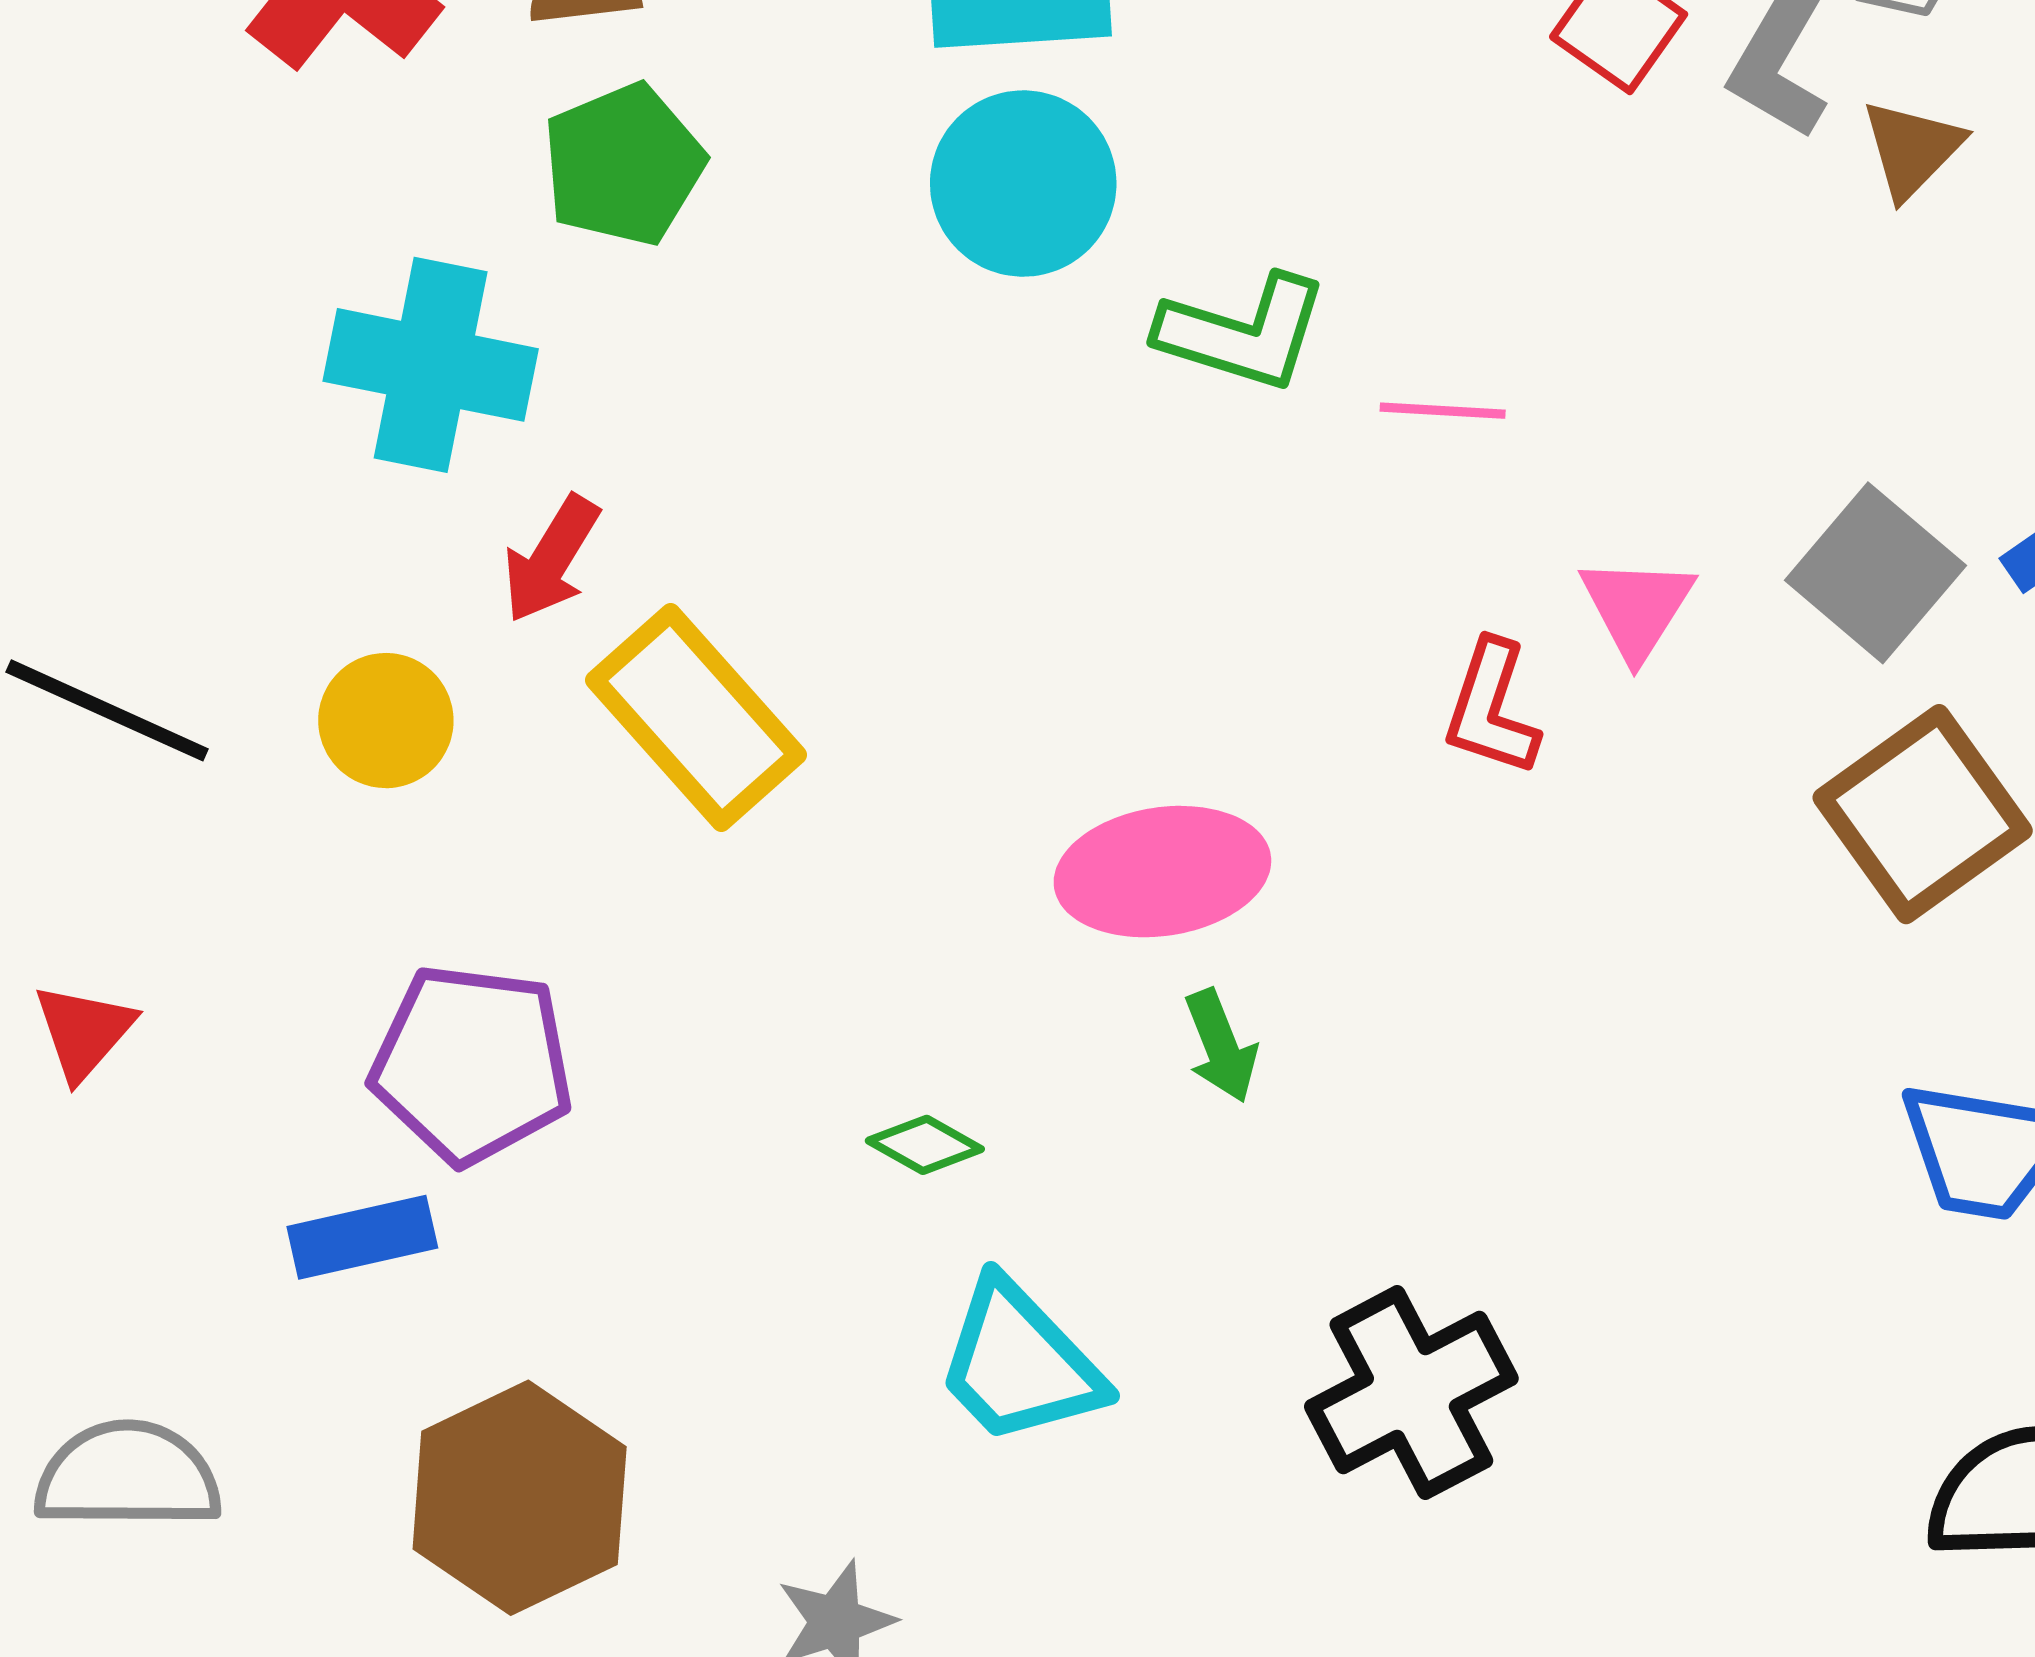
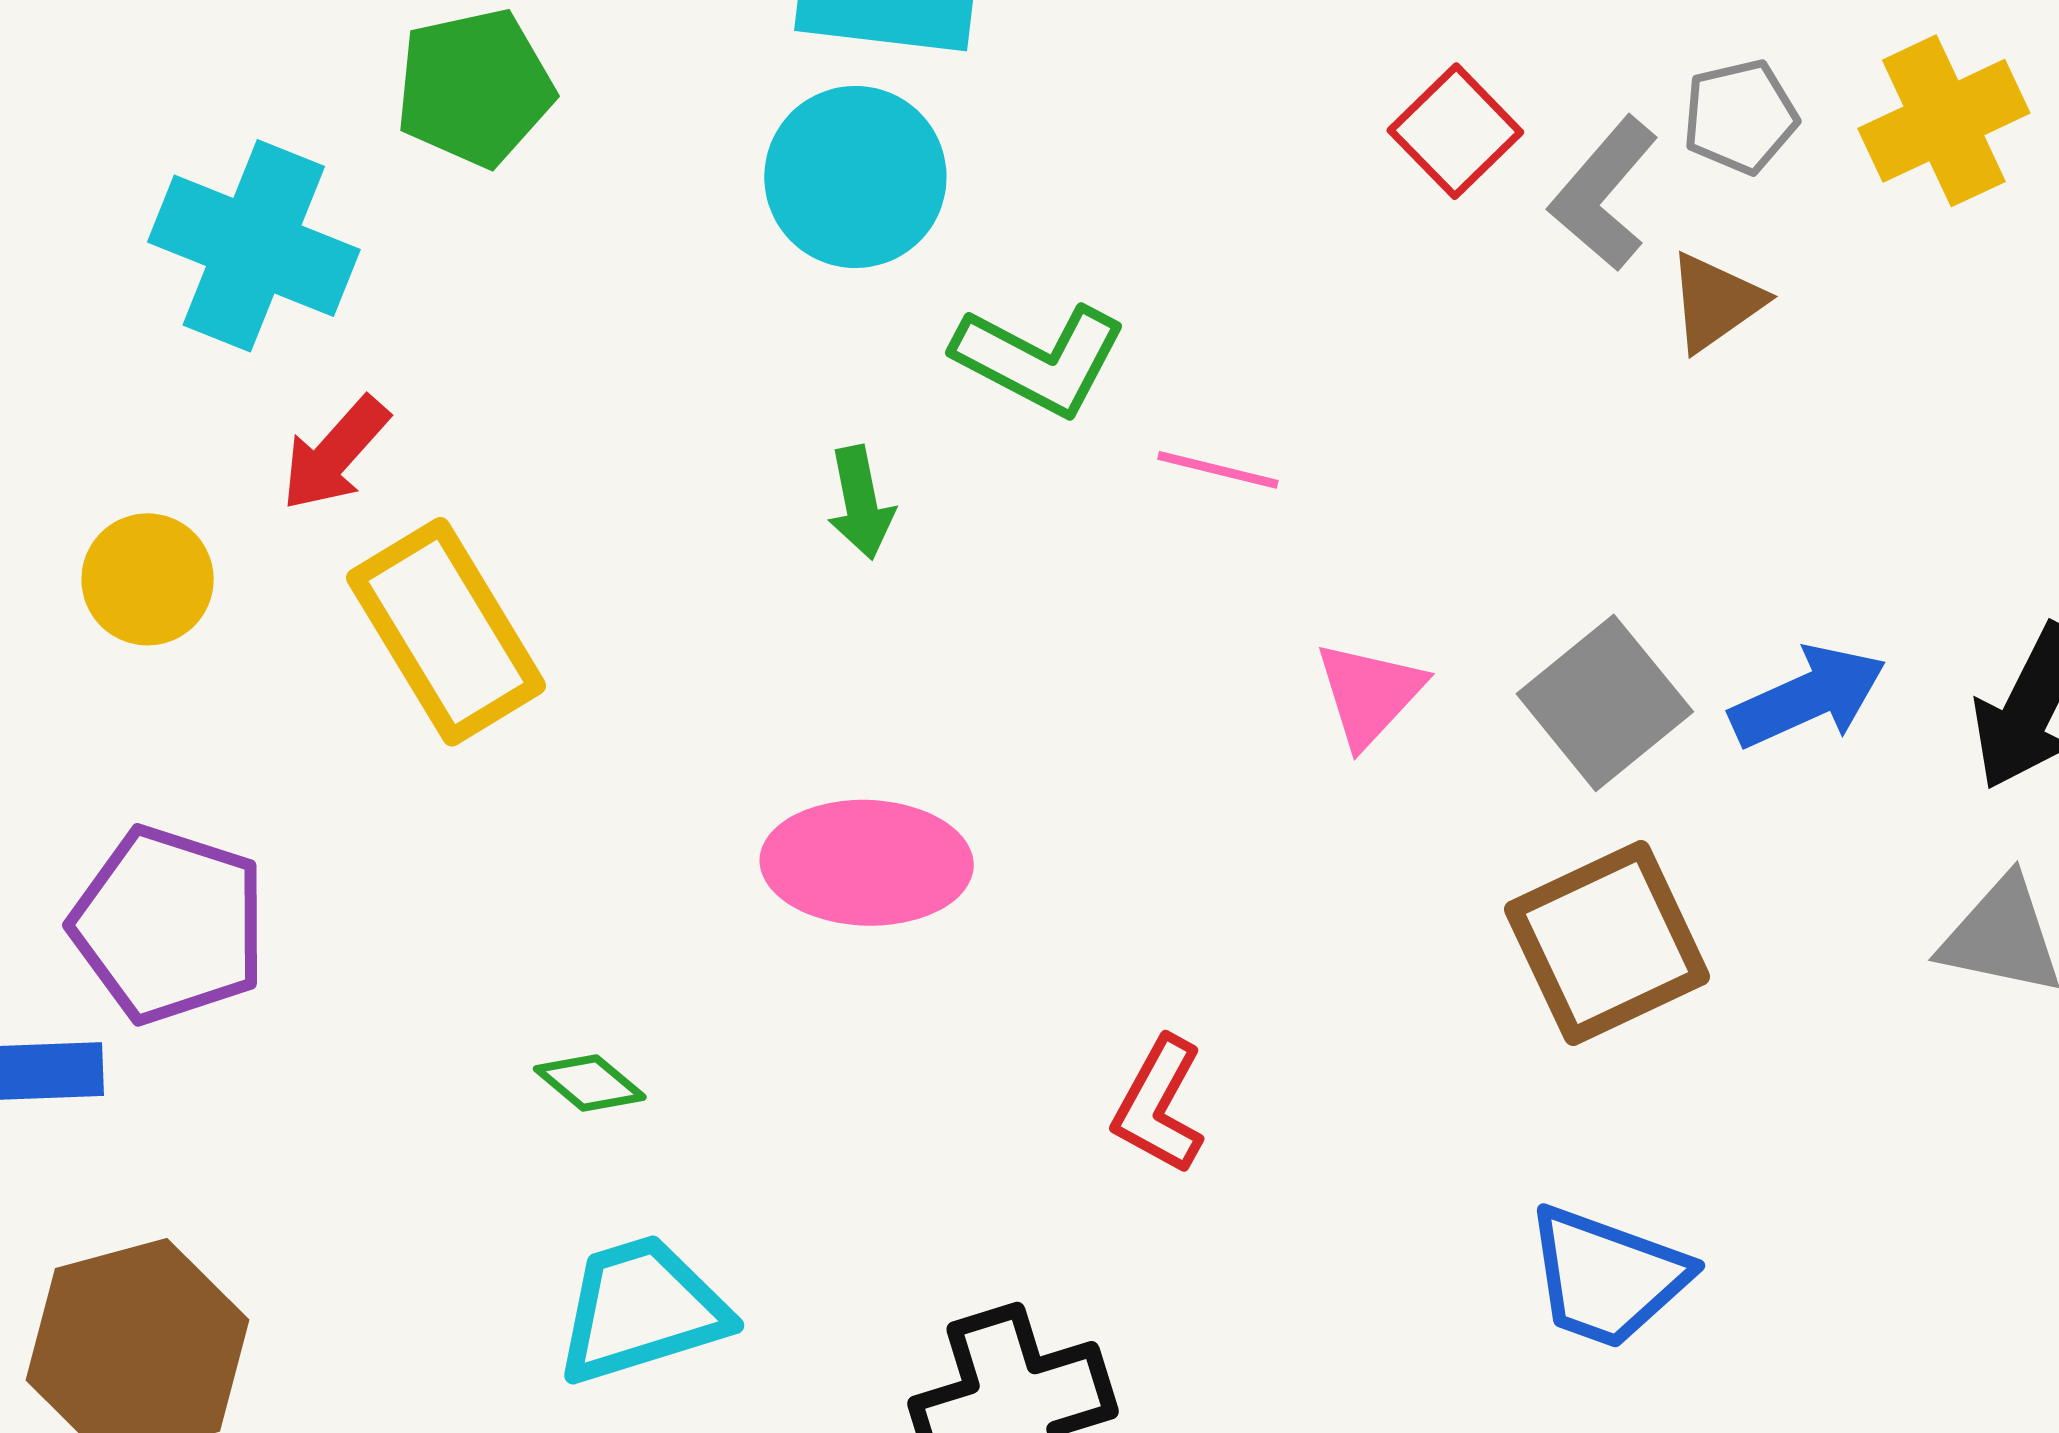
red L-shape: (1491, 708) -> (1159, 1105), moved
green arrow: (1221, 1046) -> (861, 503), moved
cyan trapezoid: (1019, 1363) -> (642, 1310), turned 106

